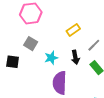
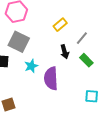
gray square: (31, 44) -> (19, 42), size x1.5
cyan star: (51, 58) -> (31, 66), moved

